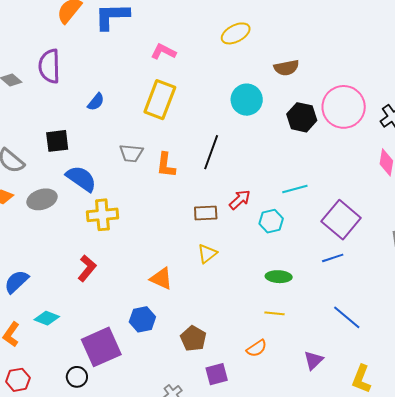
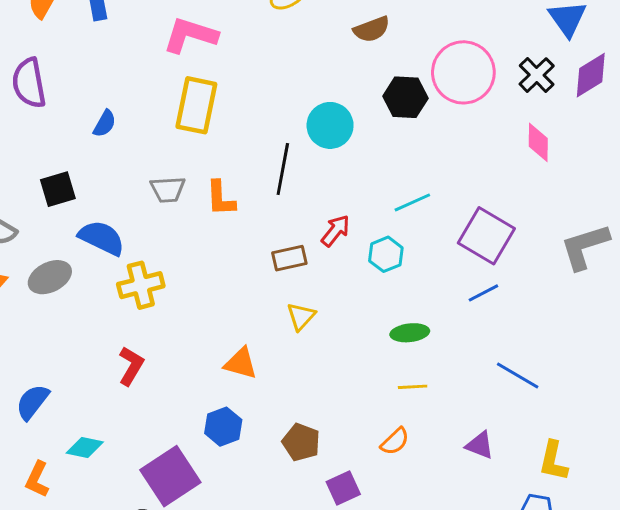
pink L-shape: (163, 52) -> (190, 35), size x1.5
cyan circle: (247, 100) -> (330, 125), moved
purple triangle: (313, 360) -> (480, 445), turned -45

